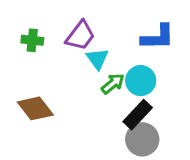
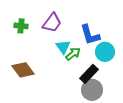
blue L-shape: (158, 37) -> (90, 35), moved, turned 75
cyan triangle: (97, 59) -> (63, 47), moved
cyan circle: (141, 81) -> (105, 52), moved

